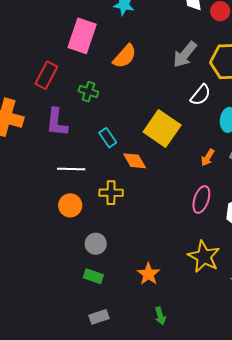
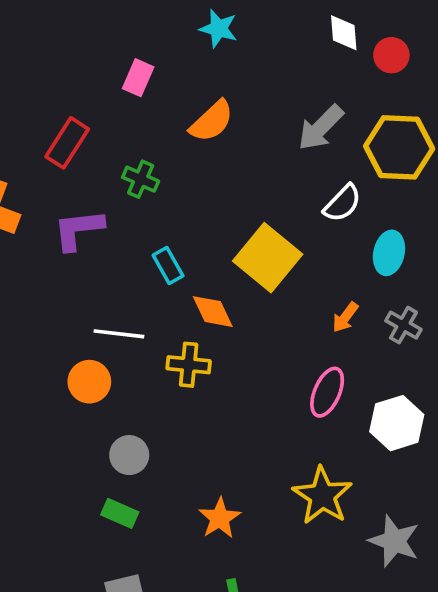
pink rectangle: (82, 36) -> (138, 78), size x0.6
purple L-shape: (57, 122) -> (78, 230), turned 72
white line: (71, 169) -> (119, 334), moved
yellow cross: (111, 193) -> (189, 365), moved

